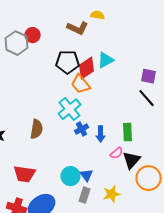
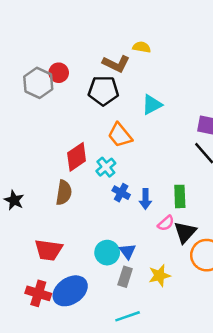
black pentagon: (68, 62) -> (103, 91), moved
red diamond: (87, 68) -> (77, 157), moved
cyan cross: (70, 109) -> (106, 167), size x0.7
blue cross: (82, 129) -> (121, 193), turned -32

